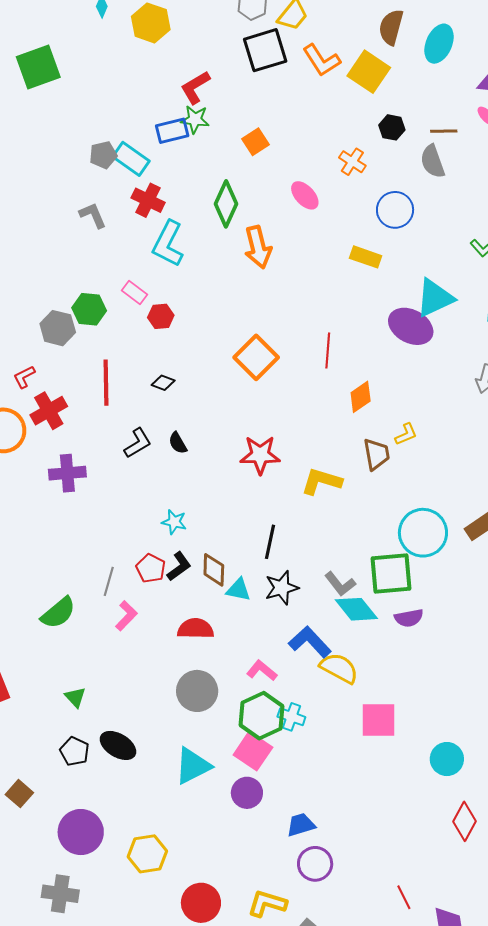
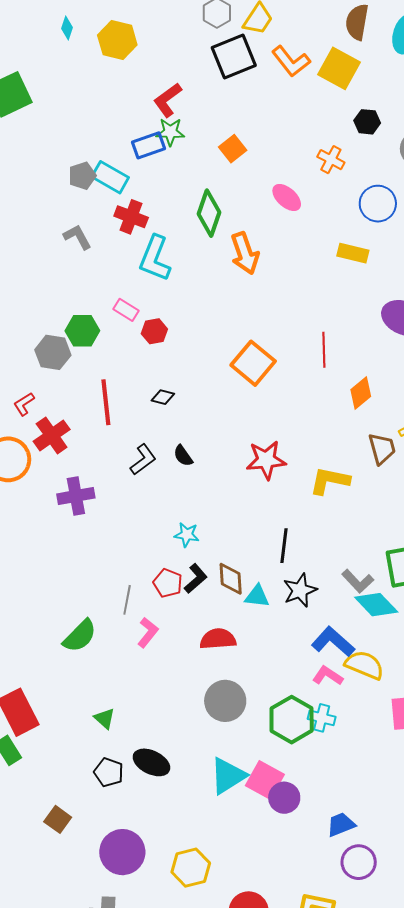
pink L-shape: (262, 671) -> (328, 676), moved
pink square: (253, 751) -> (265, 780), moved

